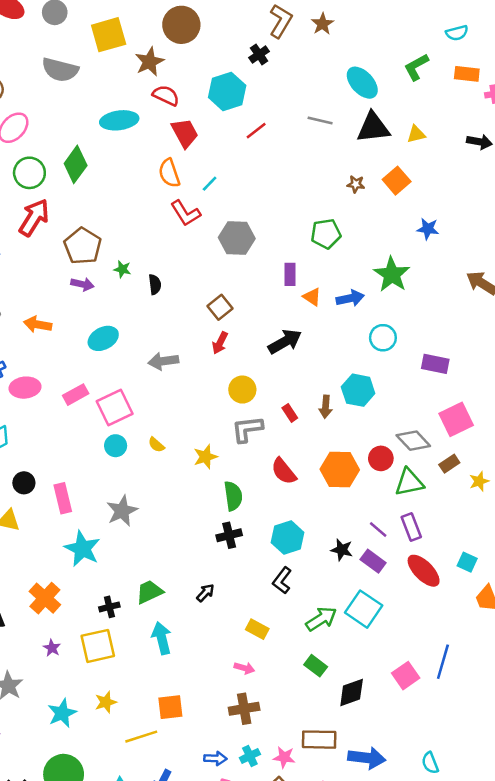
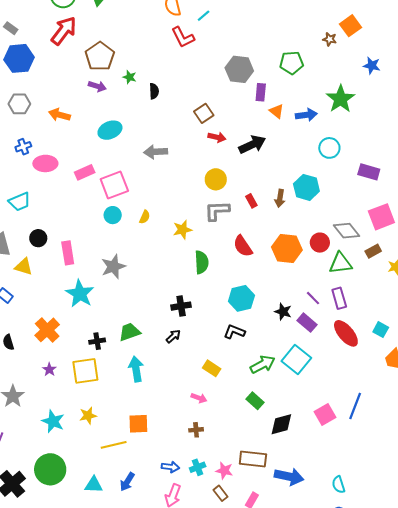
brown star: (356, 184) -> (330, 39), moved
gray hexagon: (237, 238) -> (239, 69), moved
red arrow: (220, 343) -> (217, 137), moved, turned -108
yellow semicircle: (156, 445) -> (145, 217), turned -112
black cross: (229, 535) -> (181, 306), moved
black L-shape: (282, 580) -> (234, 332), turned 70
brown cross: (244, 709) -> (196, 430), size x0.6
cyan star: (62, 713) -> (53, 421), turned -30

